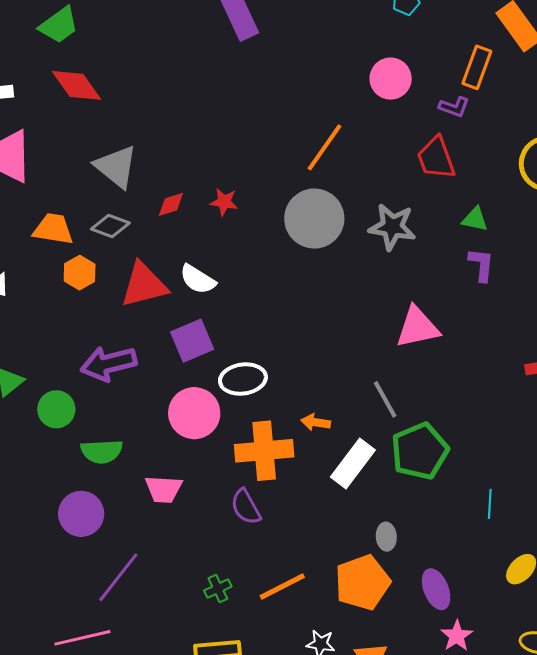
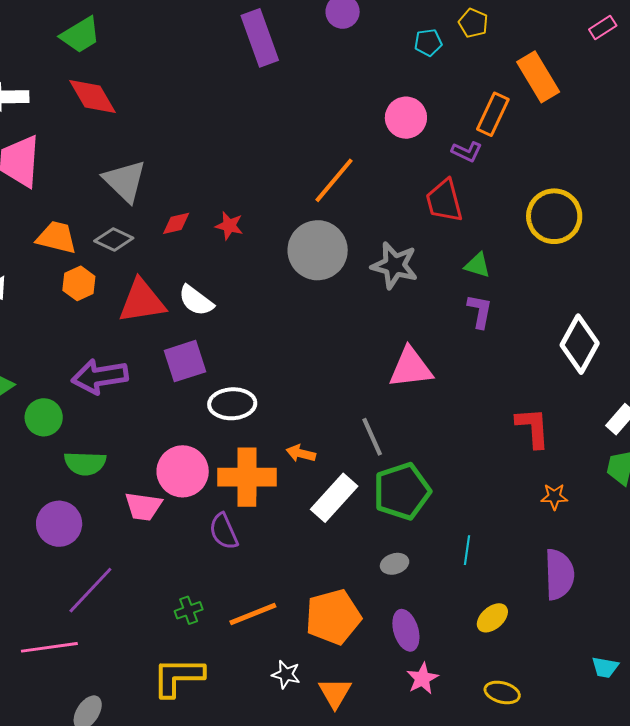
pink circle: (194, 413) -> (183, 471), moved
gray ellipse: (386, 537) -> (395, 564), moved, turned 72

